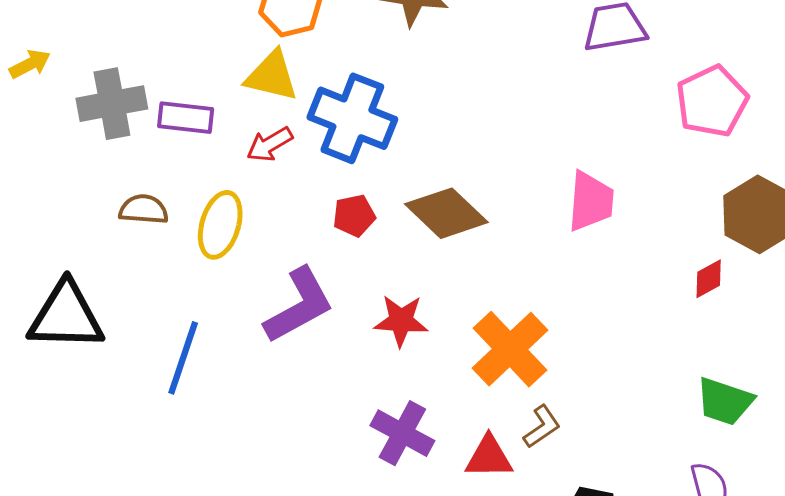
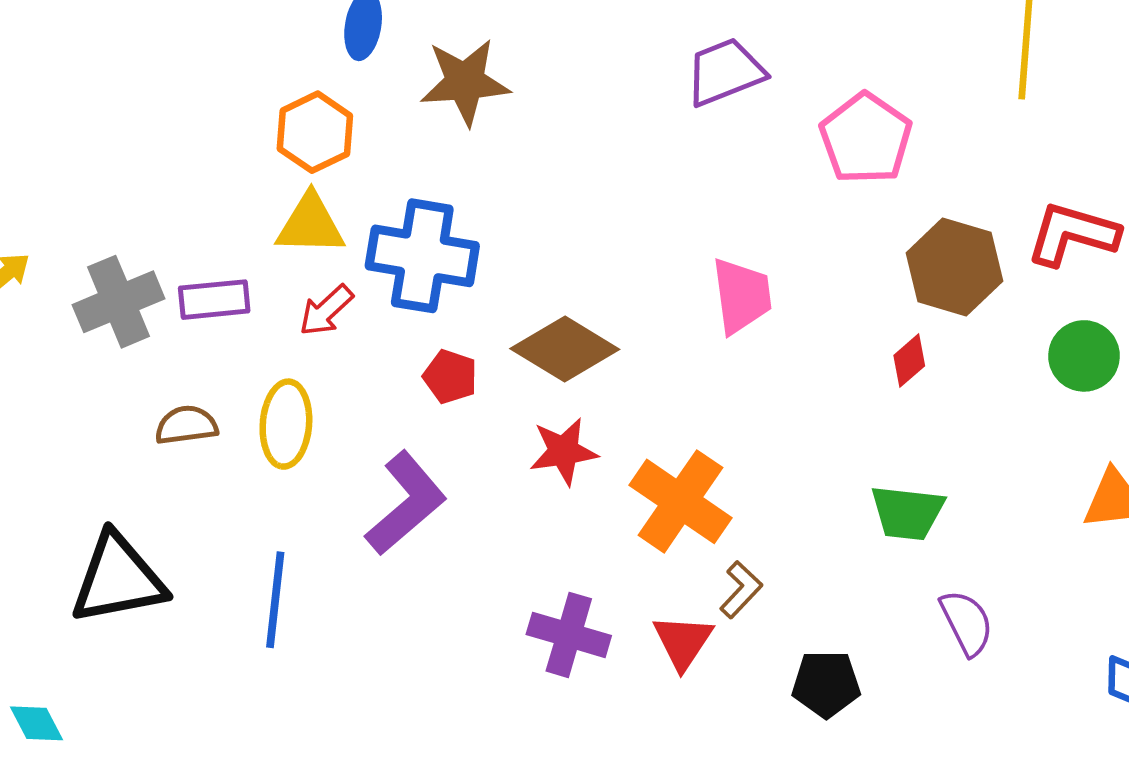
red pentagon: (354, 216) -> (450, 377), turned -30
red star: (401, 321) -> (564, 451), moved
green trapezoid: (725, 401) -> (907, 513), moved
red triangle: (489, 457) -> (683, 642), turned -44

